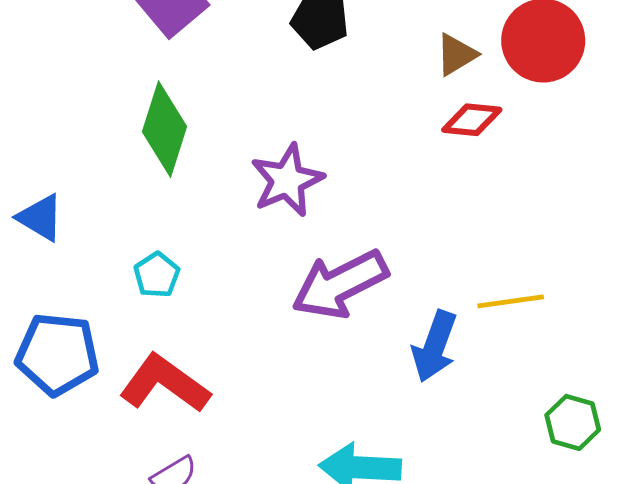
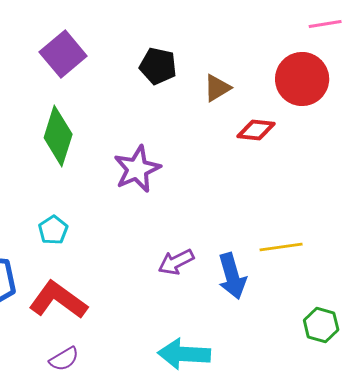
brown triangle: (456, 55) -> (217, 88), moved
purple arrow: (340, 284) -> (176, 262), moved, size x0.6
blue arrow: (435, 346) -> (232, 276), turned -36

